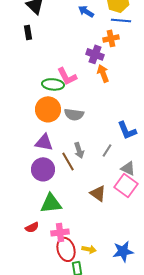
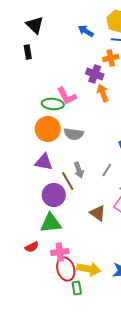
purple circle: (43, 169) -> (54, 195), moved
yellow arrow: (89, 249) -> (89, 269), size x1.6

